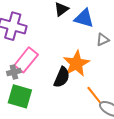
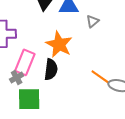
orange star: (76, 64) -> (59, 44), moved
black semicircle: (62, 77) -> (51, 69), moved

